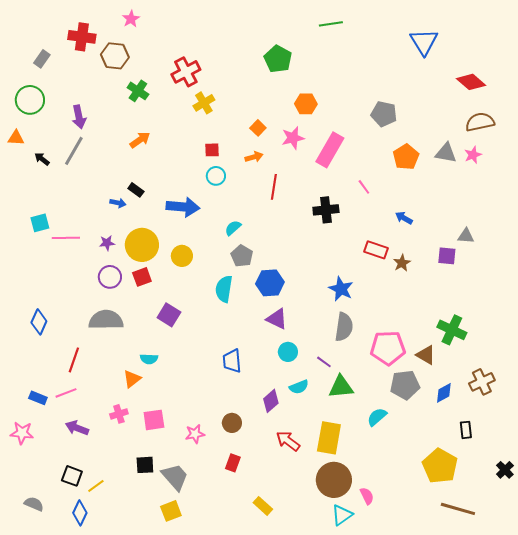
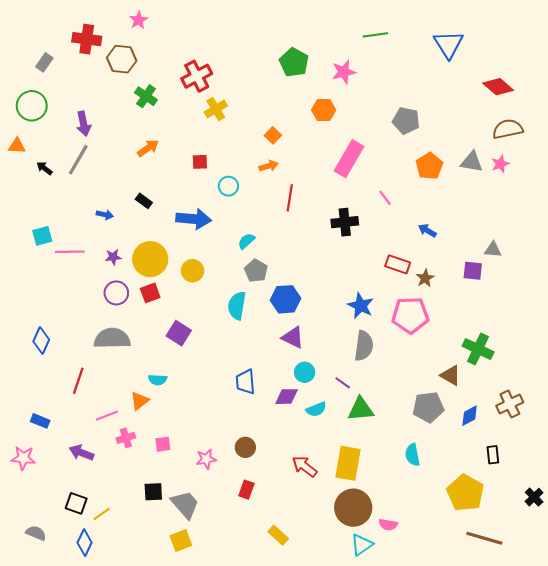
green line: (331, 24) -> (375, 35), moved
pink star: (293, 138) -> (344, 72), moved
red square: (212, 150) -> (200, 162), moved
blue arrow: (118, 203) -> (105, 215), moved
pink pentagon: (388, 348) -> (410, 315), moved
pink line: (66, 393) -> (107, 416), moved
purple diamond: (271, 401) -> (287, 397), moved, turned 40
cyan semicircle: (377, 417) -> (412, 455), moved, turned -60
pink square: (154, 420) -> (163, 444), size x0.7
pink semicircle: (367, 496) -> (388, 525), turned 126

